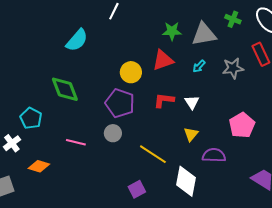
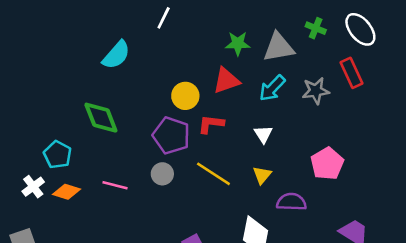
cyan arrow: (199, 66) -> (272, 88), size x1.6
red L-shape: (164, 100) -> (211, 124), moved
yellow line: (153, 154) -> (213, 174), moved
orange diamond: (39, 166) -> (66, 192), moved

